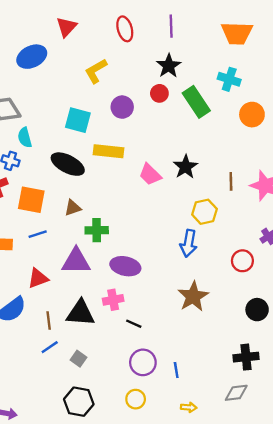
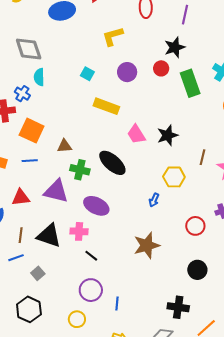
cyan square: (78, 120) -> (87, 74), size x0.6
black ellipse: (68, 164) -> (112, 163), moved
blue arrow: (189, 243) -> (154, 200), size x0.6

